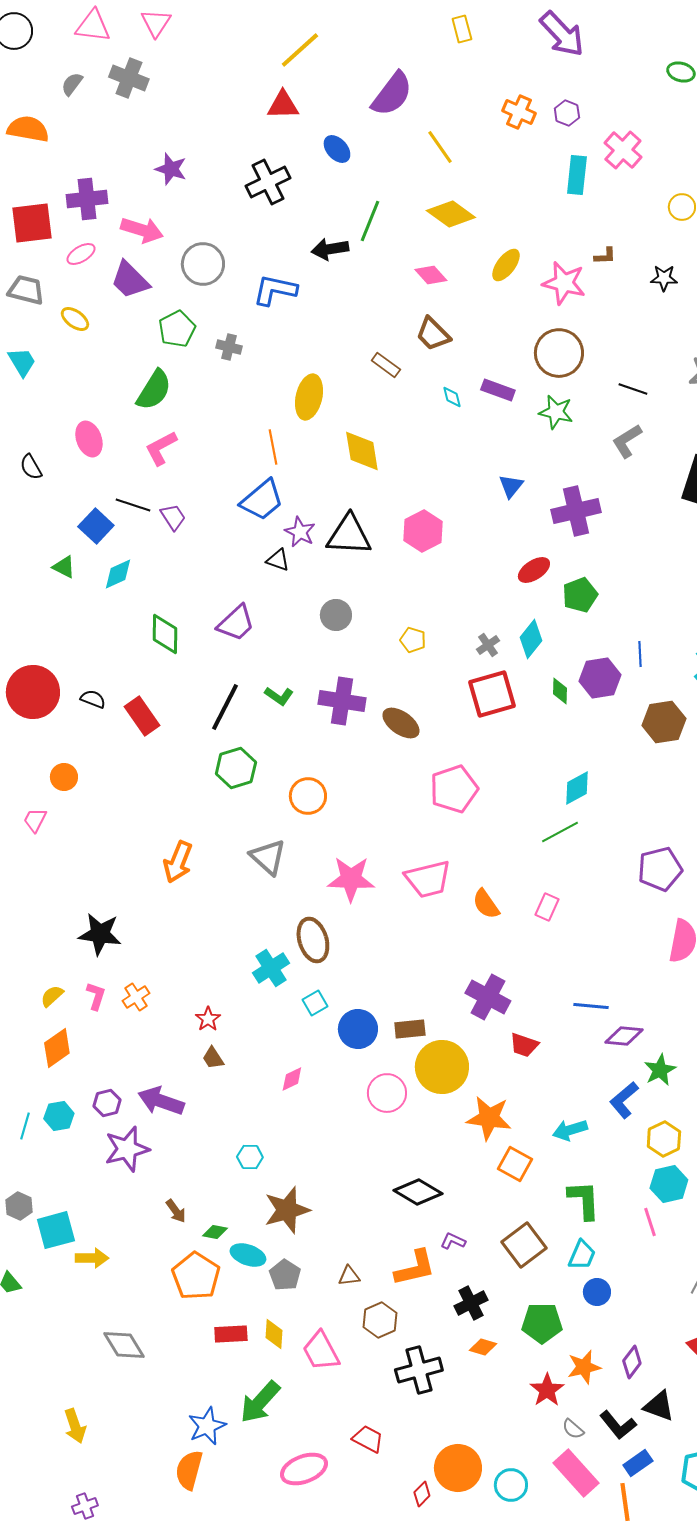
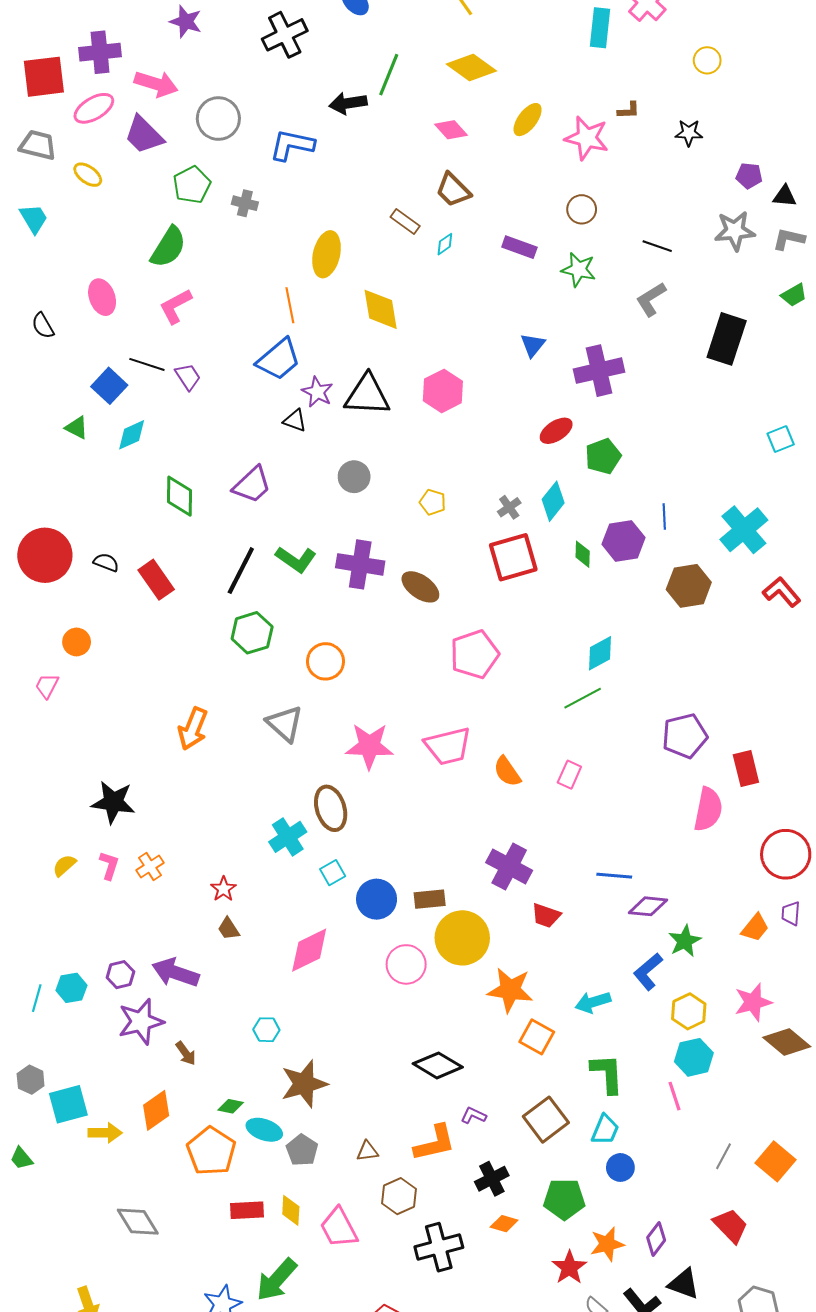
pink ellipse: (81, 254) -> (94, 108), size x1.4
brown circle: (559, 353) -> (582, 209), size x0.6
cyan diamond: (452, 397) -> (445, 244), moved, turned 70
green L-shape: (279, 696) -> (296, 559), size x1.4
orange diamond: (57, 1048) -> (156, 1110), moved
pink diamond: (292, 1079) -> (309, 950), size x1.8
brown arrow: (176, 1211) -> (186, 1053), moved

